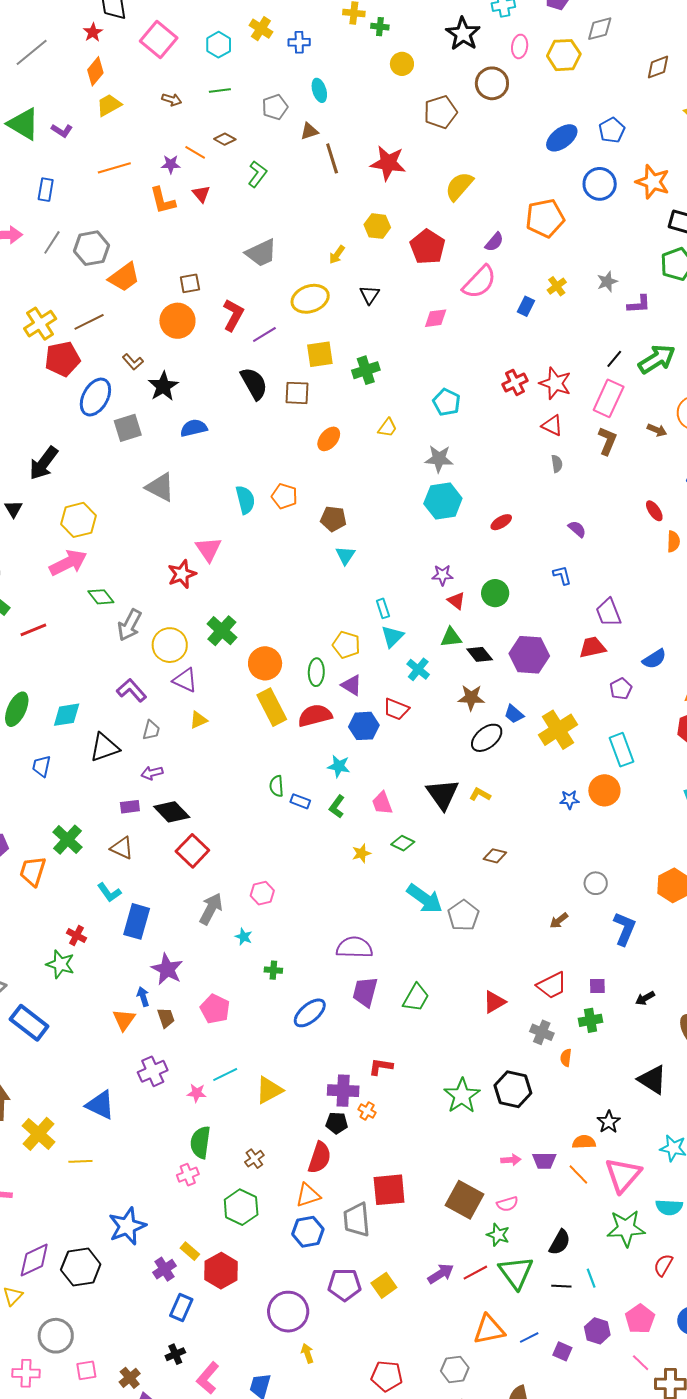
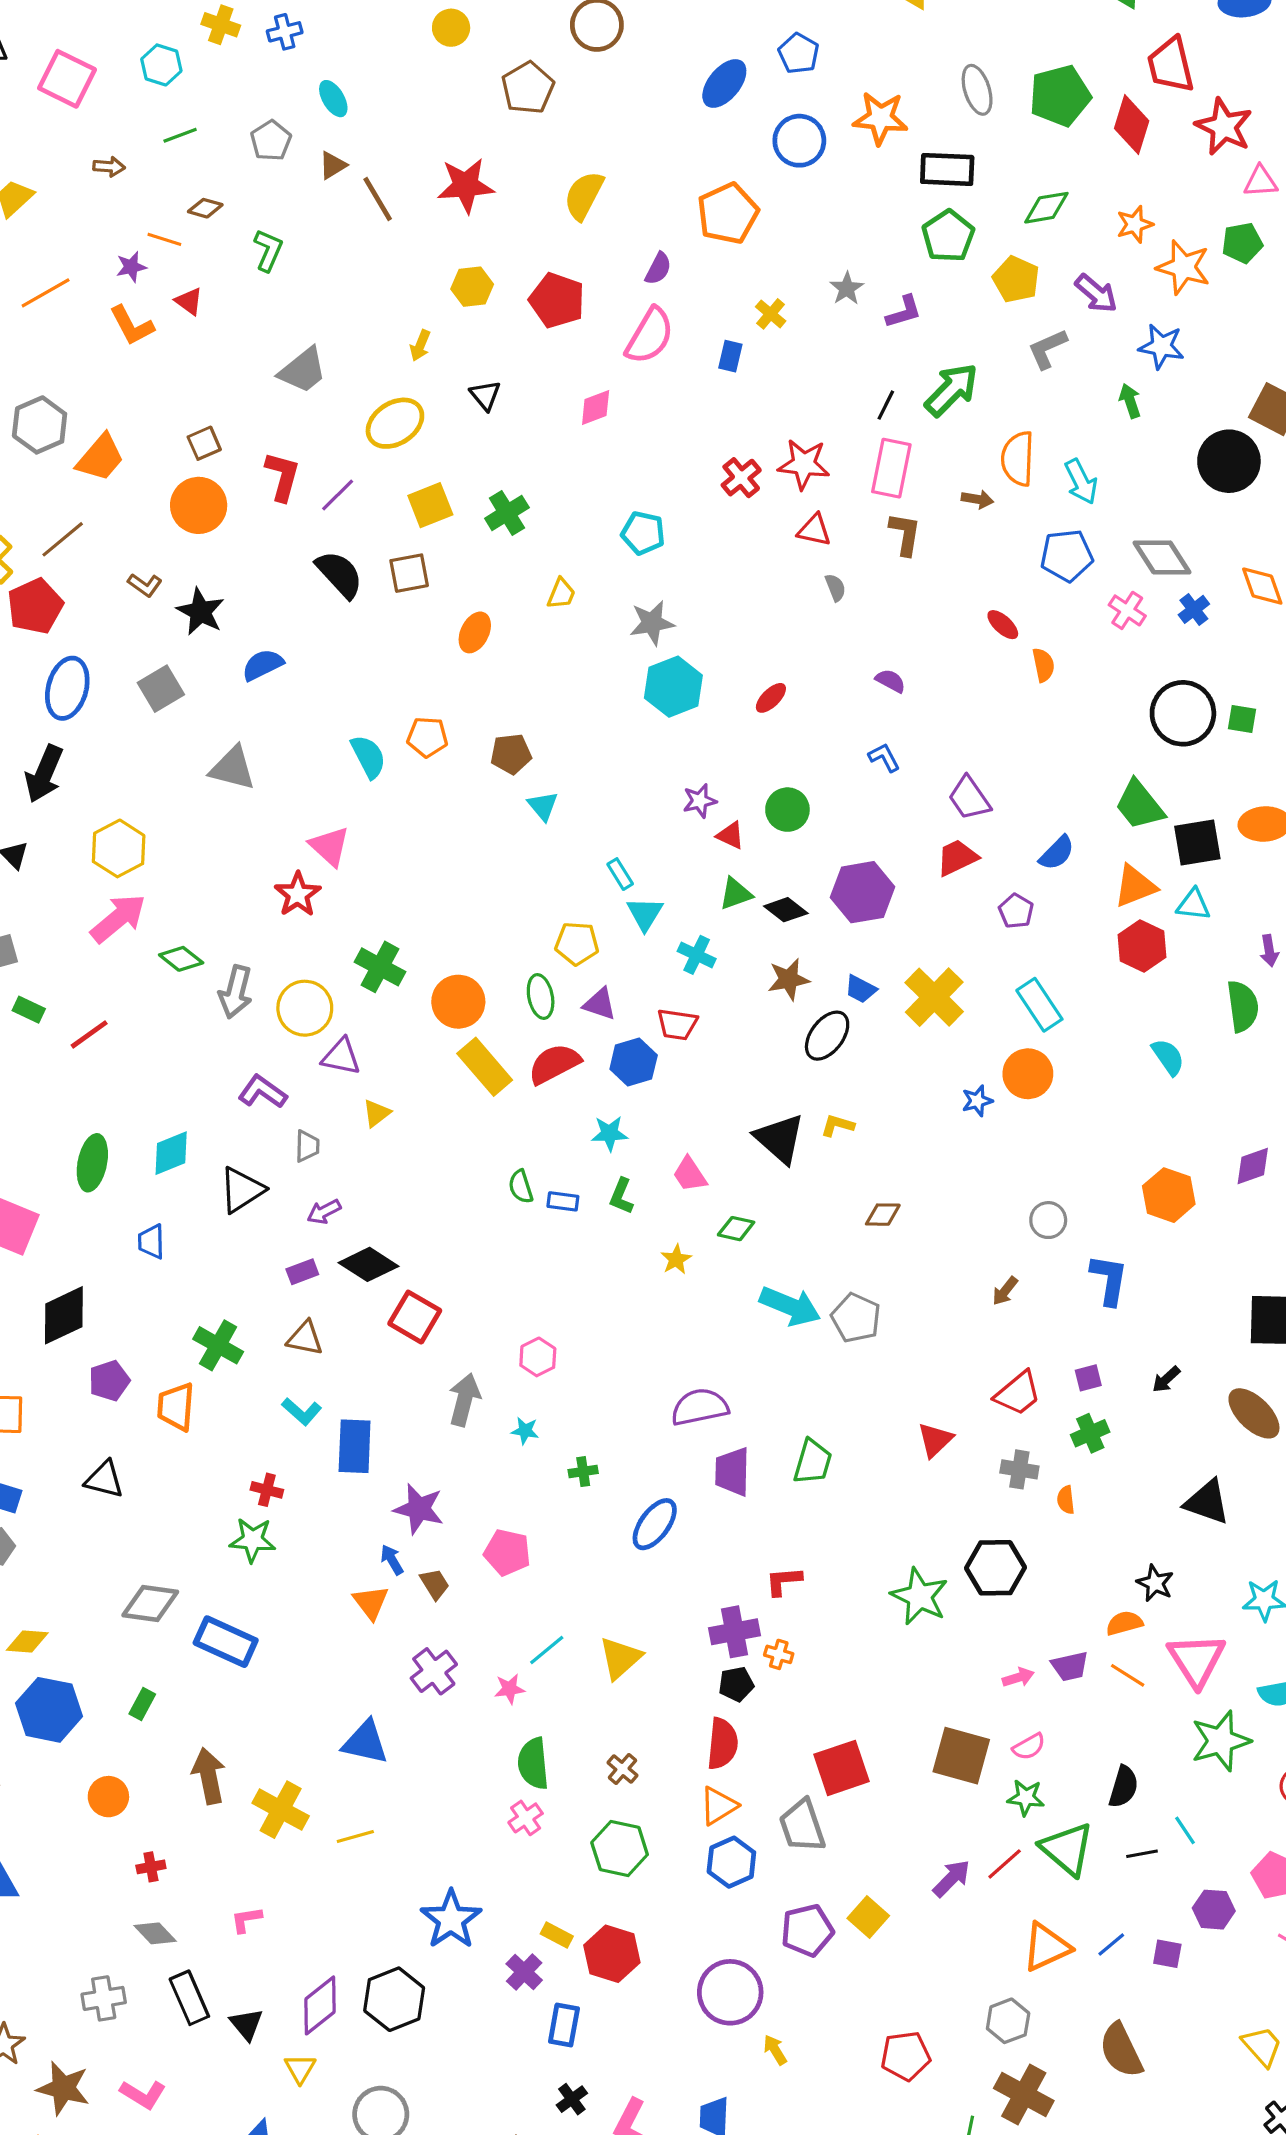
blue ellipse: (95, 397) -> (67, 688), moved

